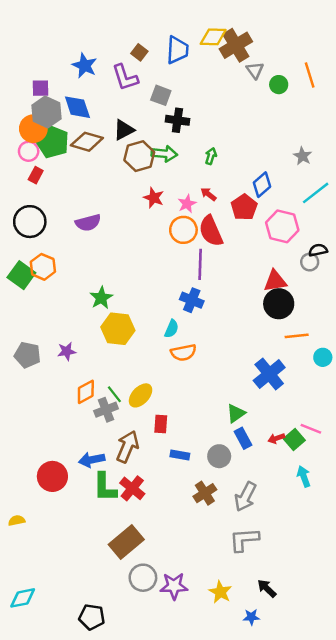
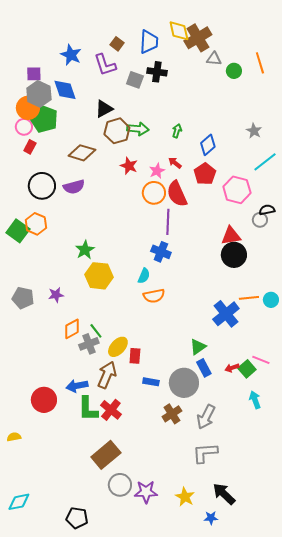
yellow diamond: (213, 37) -> (179, 31), turned 75
gray triangle: (255, 70) -> (214, 59), turned -49
black cross: (177, 120) -> (157, 72), moved
brown diamond: (87, 142) -> (82, 153), moved
blue diamond: (262, 185) -> (208, 145), moved
black circle: (30, 222) -> (42, 186), moved
orange line: (297, 336) -> (249, 298), moved
yellow ellipse: (141, 395) -> (118, 347), moved
gray circle: (219, 456) -> (184, 383), size x1.5
black arrow: (267, 588) -> (224, 494), size x1.4

